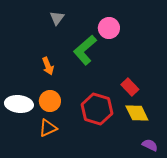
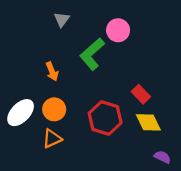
white ellipse: (19, 104) -> (21, 113), turned -52

